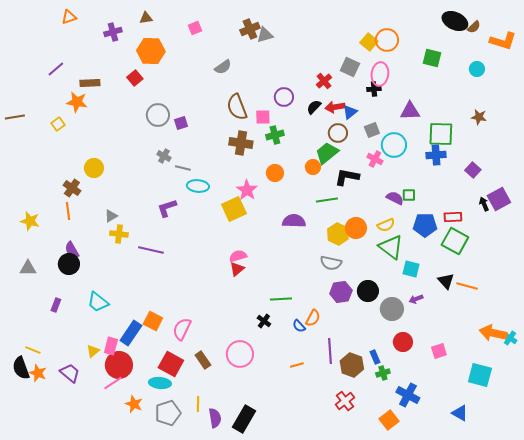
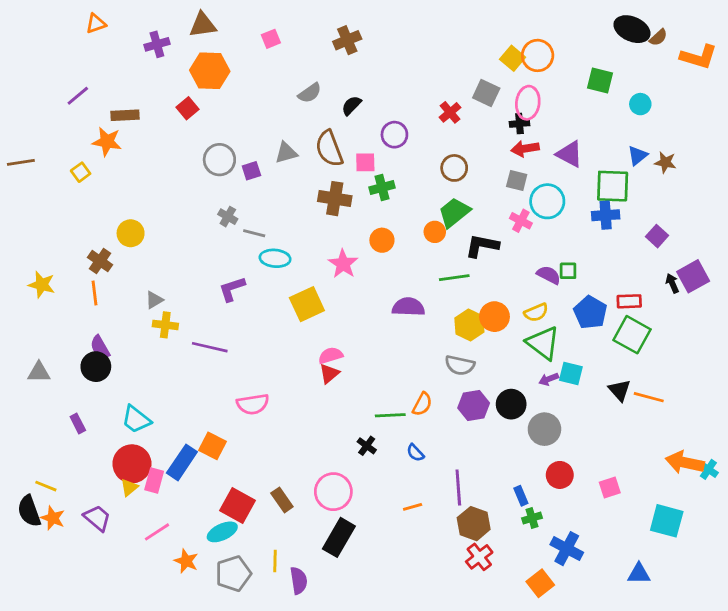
brown triangle: (146, 18) -> (203, 25), size x1.5
gray triangle: (265, 35) -> (286, 153), moved
cyan circle: (477, 69) -> (640, 104), moved
black semicircle: (314, 107) -> (351, 105), moved
red arrow: (335, 107) -> (525, 149), moved
purple triangle: (410, 111) -> (569, 154), turned 30
blue triangle: (350, 112) -> (638, 155), moved
gray square: (372, 130) -> (517, 180), turned 35
brown circle: (338, 133) -> (454, 168), moved
yellow square: (234, 209) -> (307, 304), moved
yellow star: (30, 221) -> (42, 285), moved
blue pentagon: (425, 225) -> (590, 312), turned 30
purple arrow: (416, 299) -> (549, 379), moved
purple rectangle: (56, 305) -> (78, 424), turned -48
orange semicircle: (313, 318) -> (422, 404), moved
pink semicircle: (182, 329) -> (253, 404), moved, turned -125
red circle: (119, 365) -> (132, 464), moved
brown hexagon: (352, 365) -> (474, 524), moved
cyan ellipse: (160, 383) -> (222, 532), turned -30
blue triangle: (460, 413) -> (639, 574), turned -30
black rectangle: (244, 419) -> (339, 537), moved

